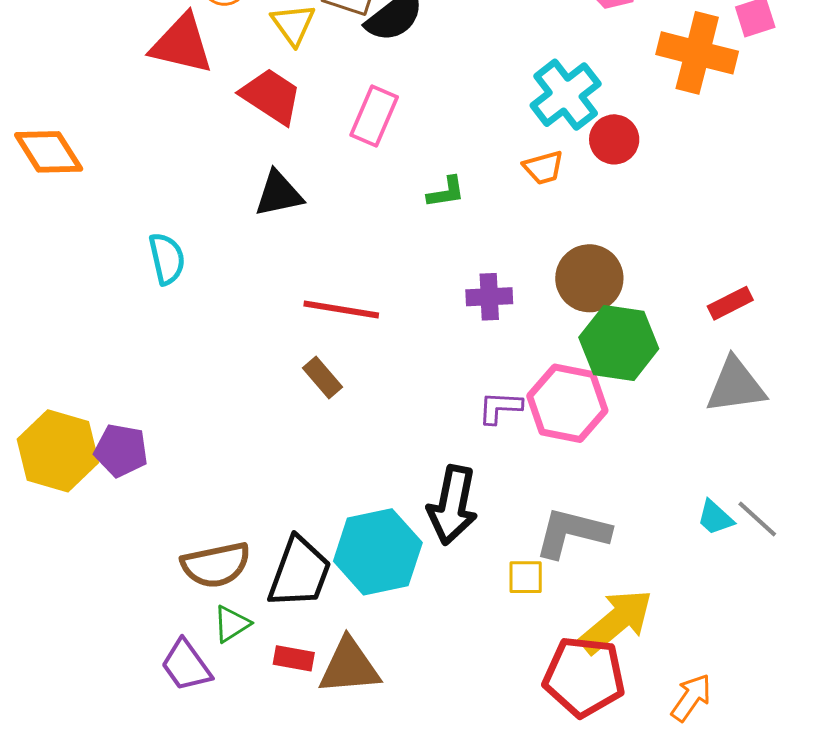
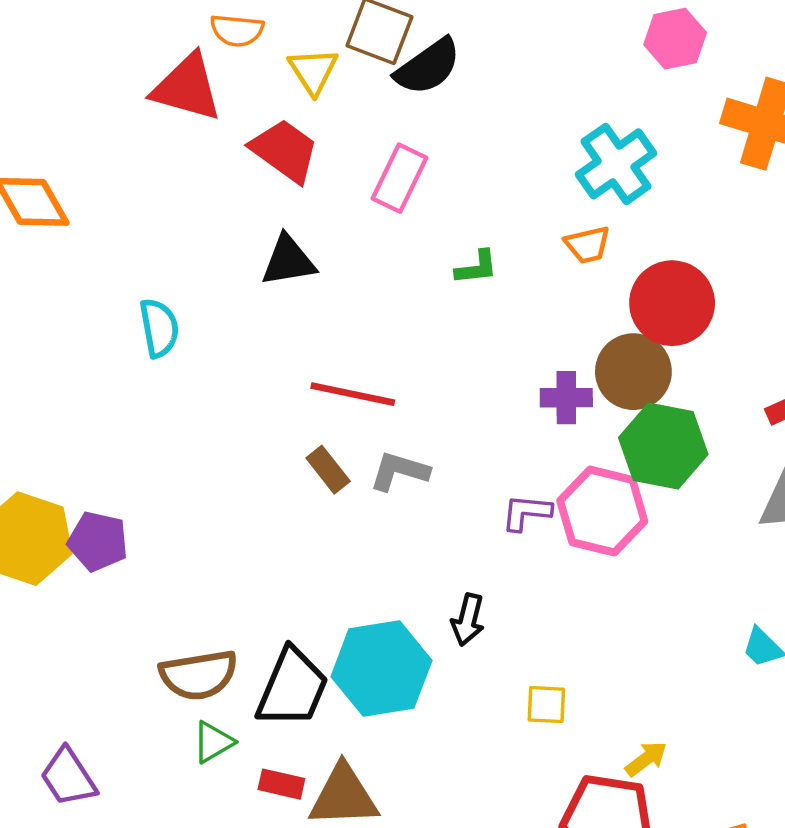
red circle: (614, 139) -> (672, 303), moved, size x1.5
purple cross: (489, 297) -> (566, 398), moved
black arrow: (453, 505) -> (468, 620), size x0.6
gray L-shape: (572, 533) -> (399, 471), moved, size x0.7
yellow arrow: (616, 621) -> (646, 759), size x0.5
purple trapezoid: (186, 665) -> (68, 777), moved

